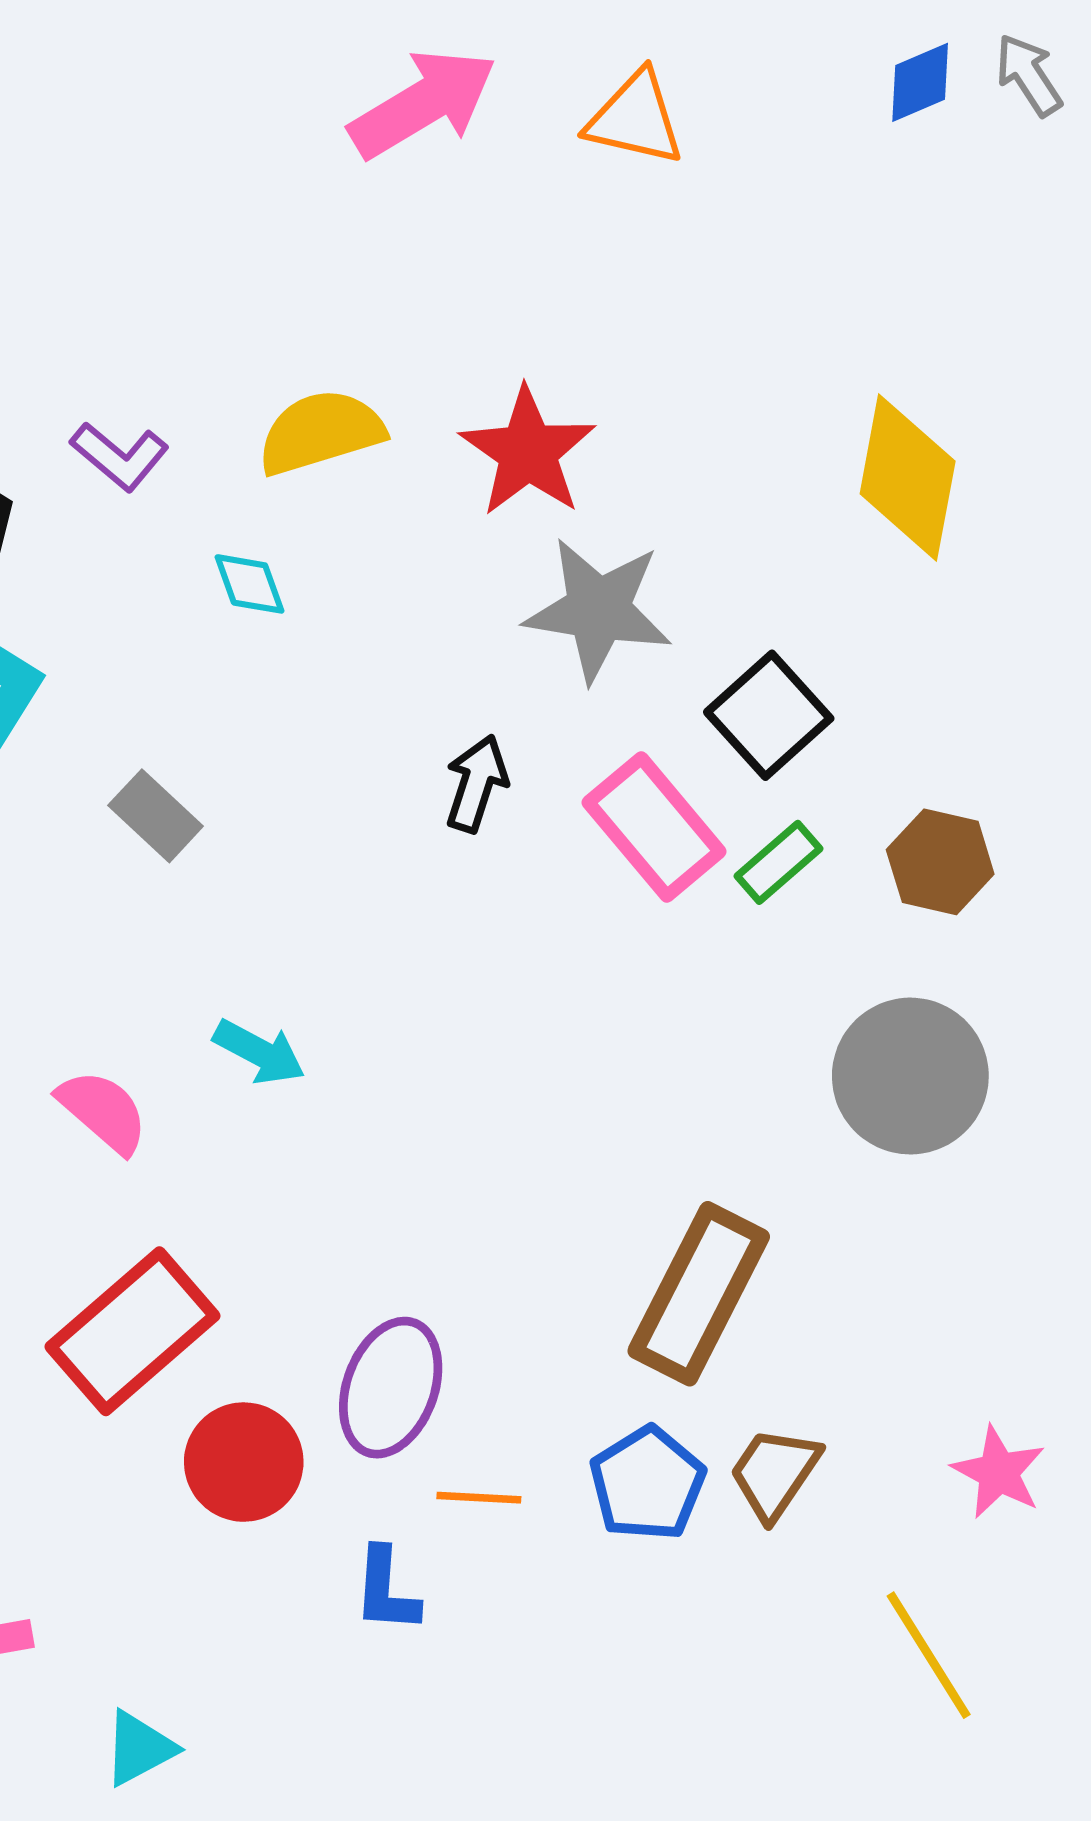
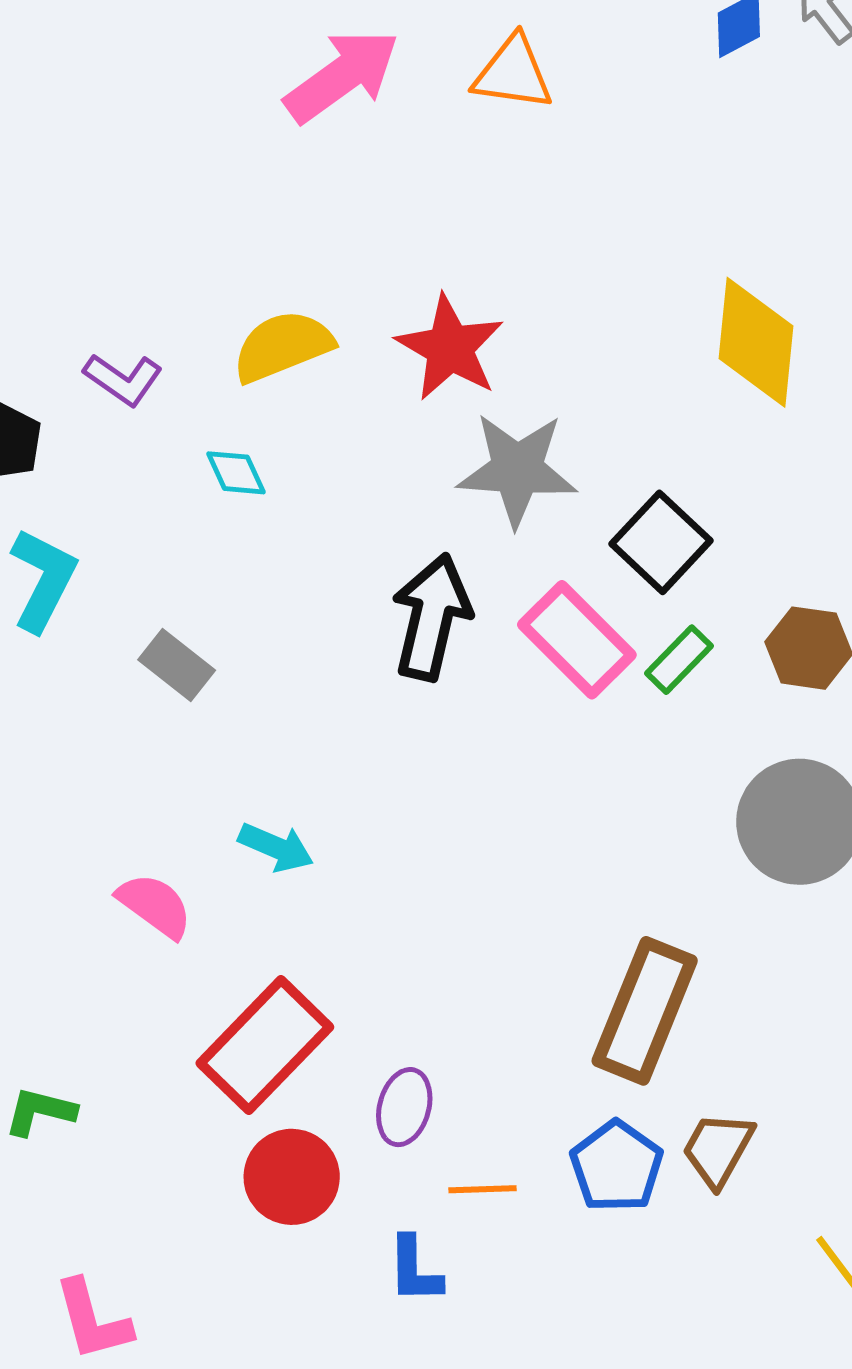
black arrow: (476, 783) -> (432, 617), size x1.6
red rectangle: (133, 1331) -> (265, 1045), moved
purple ellipse: (391, 1388) -> (404, 1107), size x0.7

